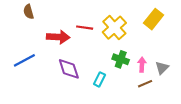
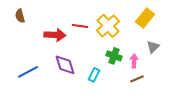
brown semicircle: (29, 12) -> (20, 16), moved
blue line: (24, 60) -> (28, 72), moved
gray triangle: (162, 68) -> (153, 47), moved

